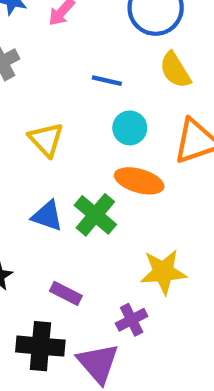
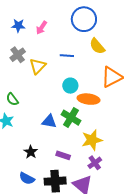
cyan circle: (130, 128) -> (70, 86), moved
yellow triangle: (46, 139) -> (38, 66), moved, turned 36
yellow star: (163, 272) -> (92, 140), moved

